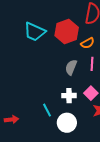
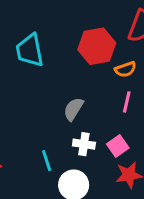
cyan trapezoid: (35, 32) -> (30, 50), moved, turned 45
gray semicircle: (71, 67) -> (73, 109), moved

